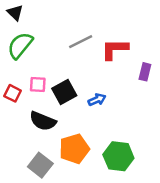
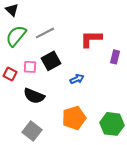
gray line: (81, 42) -> (45, 33), moved
black square: (64, 92) -> (51, 61), moved
orange pentagon: (74, 149) -> (74, 118), moved
green hexagon: (118, 156) -> (112, 124), moved

